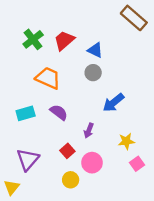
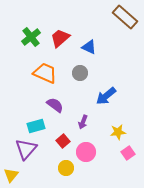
gray circle: (93, 73) -> (80, 73), moved
cyan rectangle: (26, 113) -> (36, 126), moved

